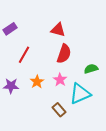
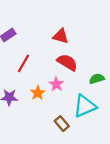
red semicircle: (64, 54) -> (67, 62), turned -78
pink star: (60, 80) -> (56, 84), moved

